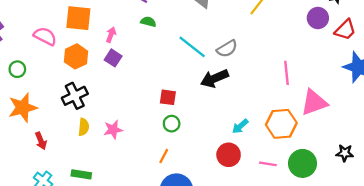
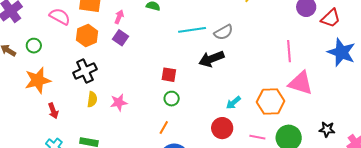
cyan line: (192, 47) -> (192, 30), turned -48
pink line: (286, 73) -> (289, 51), moved
pink triangle: (314, 102) -> (301, 83), turned 36

